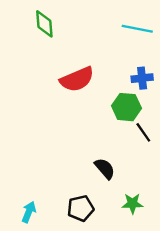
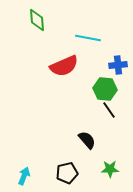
cyan line: (137, 29) -> (88, 38), moved
black line: (143, 132) -> (109, 110), moved

